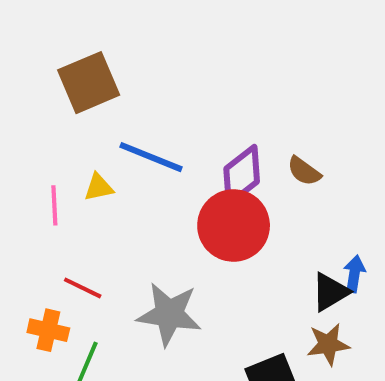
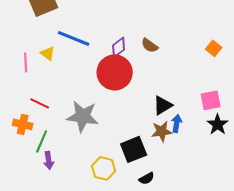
purple diamond: (242, 175) -> (119, 47), size x0.7
yellow triangle: (99, 187) -> (48, 53), turned 49
blue arrow: (354, 274) -> (177, 123), moved

